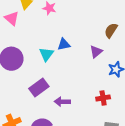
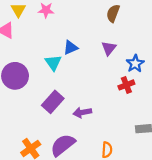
brown semicircle: (111, 30) -> (113, 13), moved
red cross: (103, 98) -> (126, 85), moved

